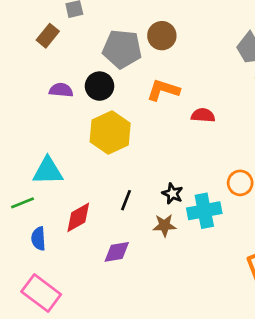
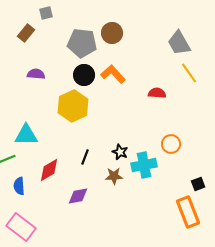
black circle: (100, 86) -> (84, 75), moved
orange L-shape: (163, 90) -> (113, 74), turned 30
red semicircle: (203, 115) -> (157, 93), moved

